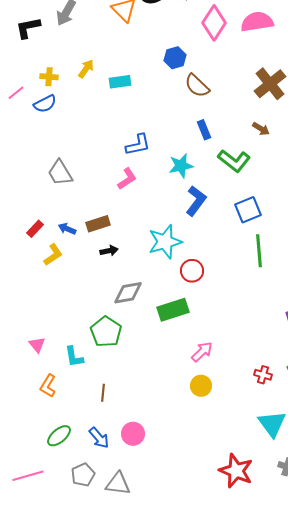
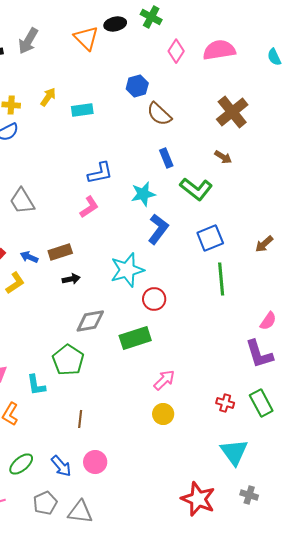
pink diamond: (214, 23) -> (176, 51), size x0.7
brown line: (103, 393) -> (80, 419), moved

